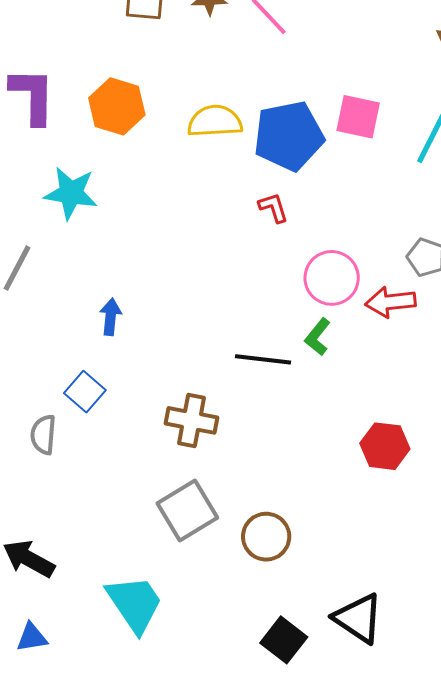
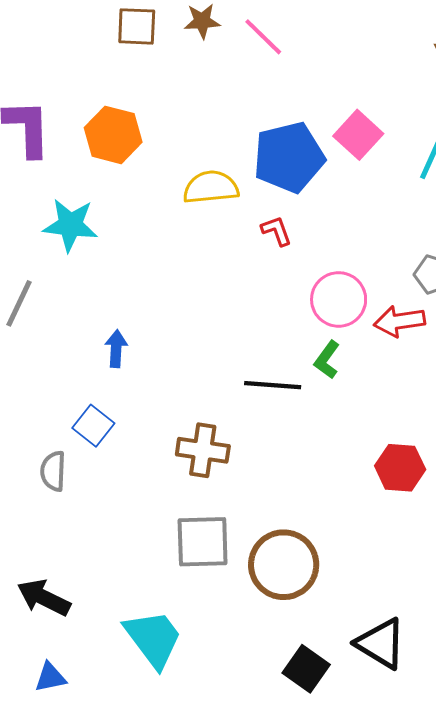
pink square: (358, 117) -> (358, 135), turned 33
yellow semicircle: (215, 121) -> (211, 187), moved
gray square: (187, 511) -> (203, 542), turned 32
brown circle: (266, 537) -> (284, 565), size x1.4

